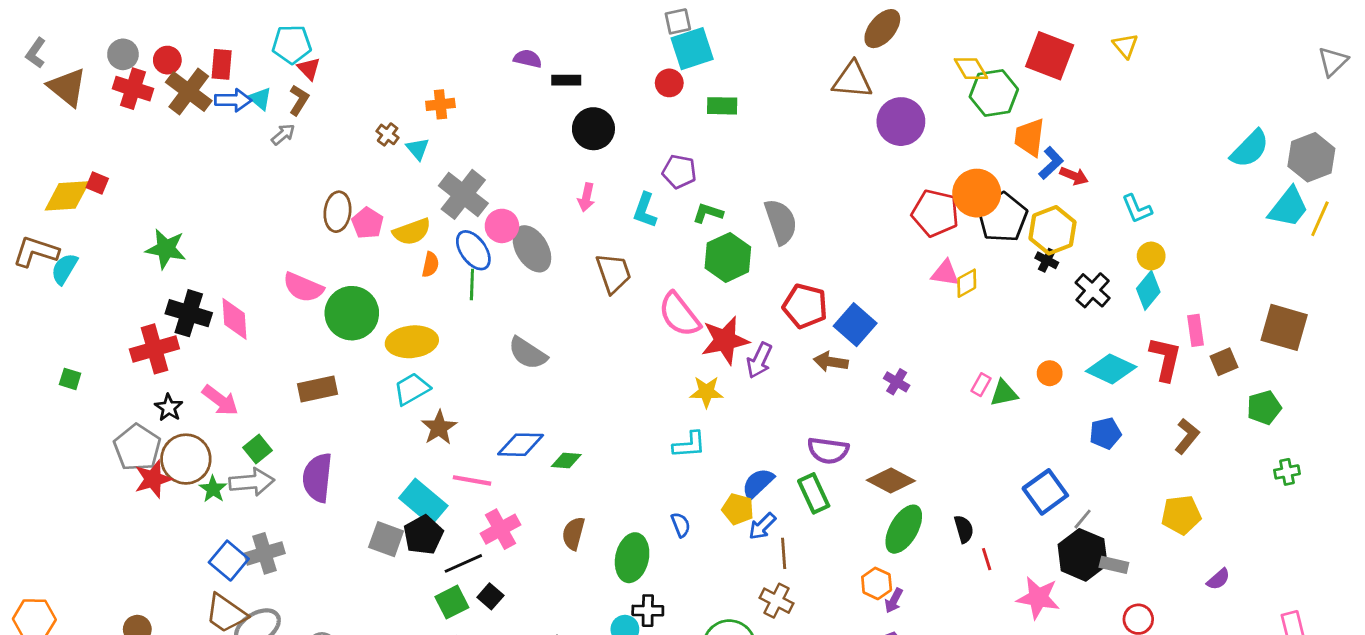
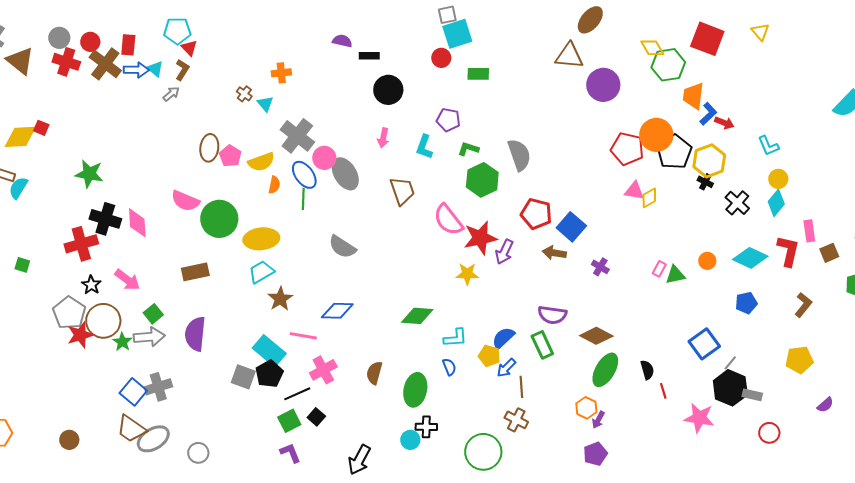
cyan L-shape: (689, 445) -> (455, 338), moved
green diamond: (566, 460) -> (417, 316), moved, size x1.5

